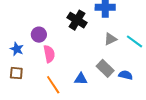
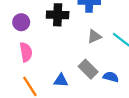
black cross: (77, 20) -> (58, 15), turned -30
purple circle: (39, 35) -> (21, 22), moved

